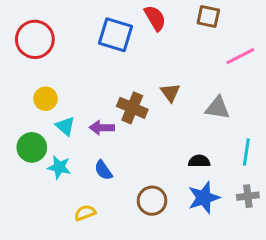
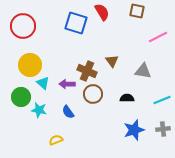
yellow circle: (45, 99) -> (30, 65), size x1.5
cyan line: (246, 152) -> (162, 100), turned 60
black semicircle: (199, 161) -> (127, 98), moved
brown circle: (152, 201) -> (93, 94), moved

